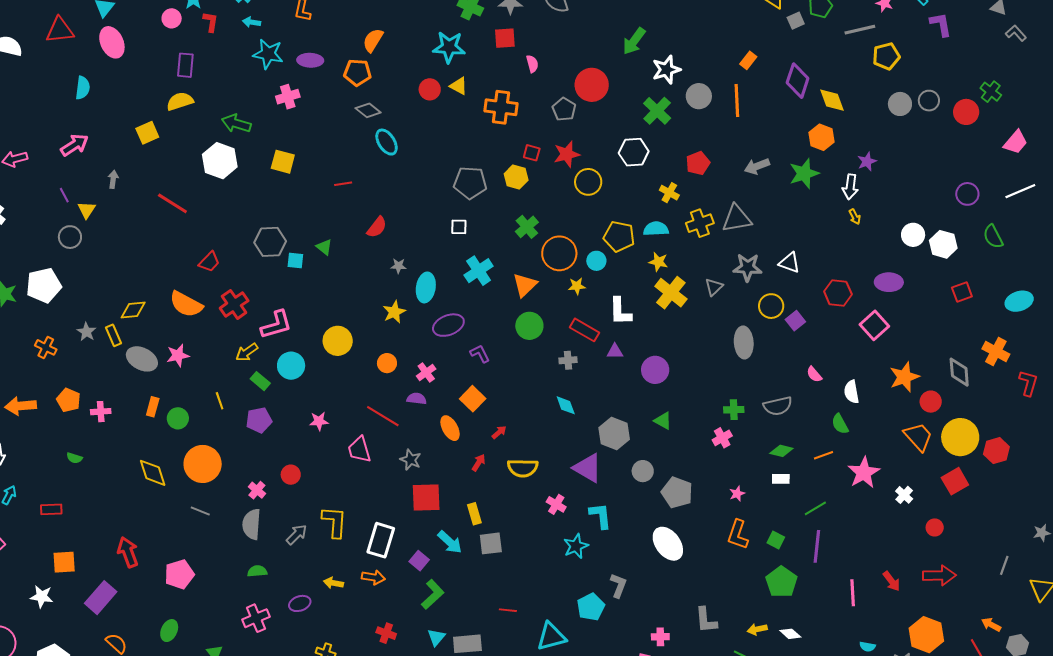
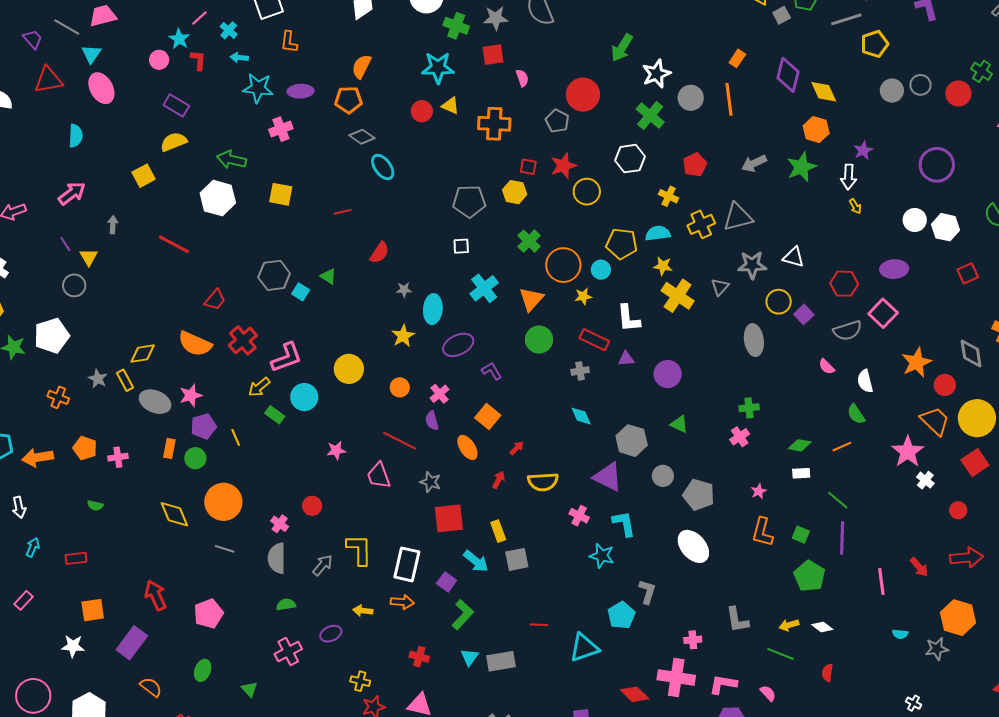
purple rectangle: (185, 65) -> (176, 105), turned -60
purple circle: (967, 194) -> (937, 165), moved, size x1.5
cyan square: (295, 261) -> (301, 292), turned 30
purple semicircle: (417, 399) -> (432, 421), turned -108
gray semicircle: (778, 406) -> (847, 331), moved
purple pentagon: (259, 420) -> (203, 426), moved
pink star: (864, 473) -> (908, 452), moved
green line: (815, 508) -> (838, 500), turned 75
cyan star: (576, 546) -> (602, 556), turned -30

